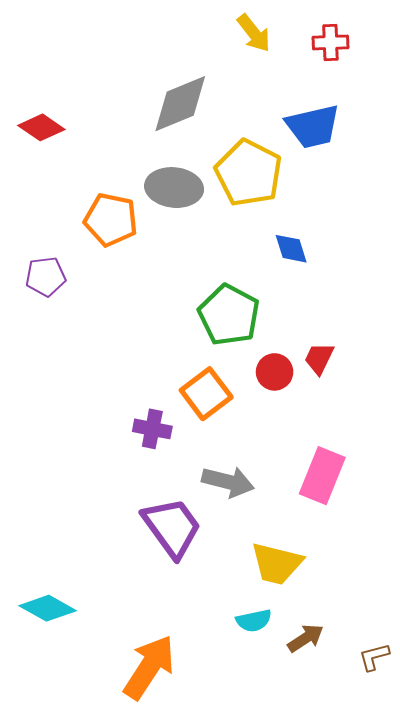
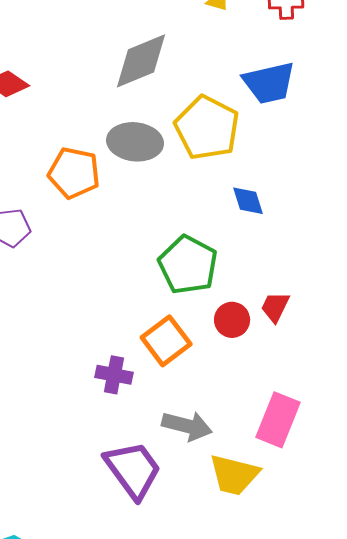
yellow trapezoid: (277, 564) -> (234, 475), moved

